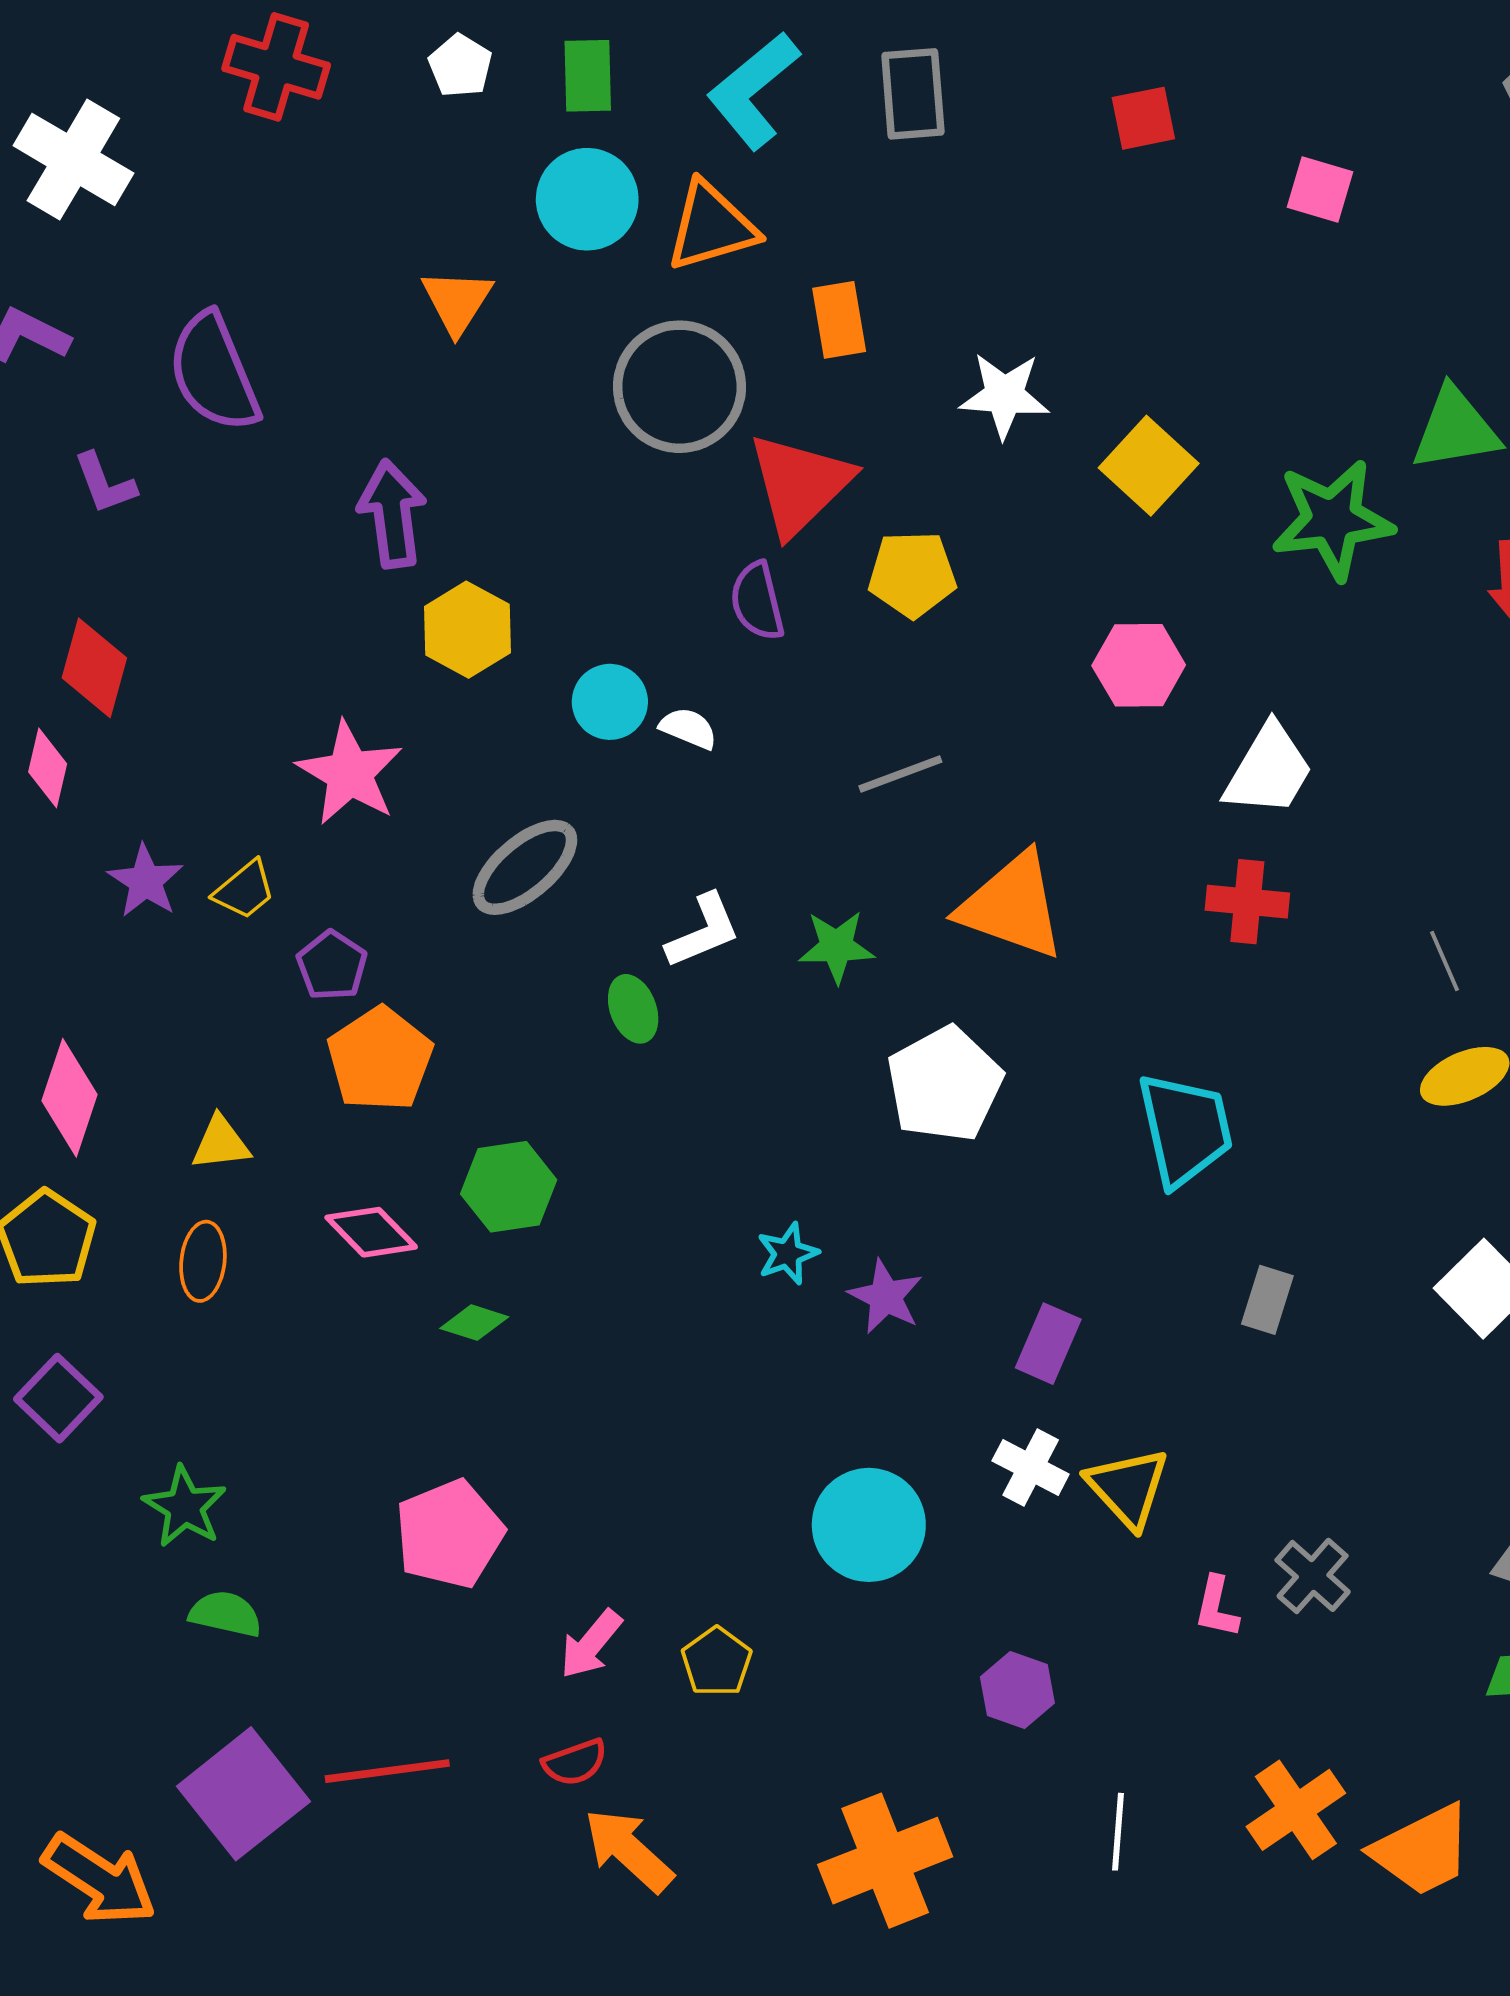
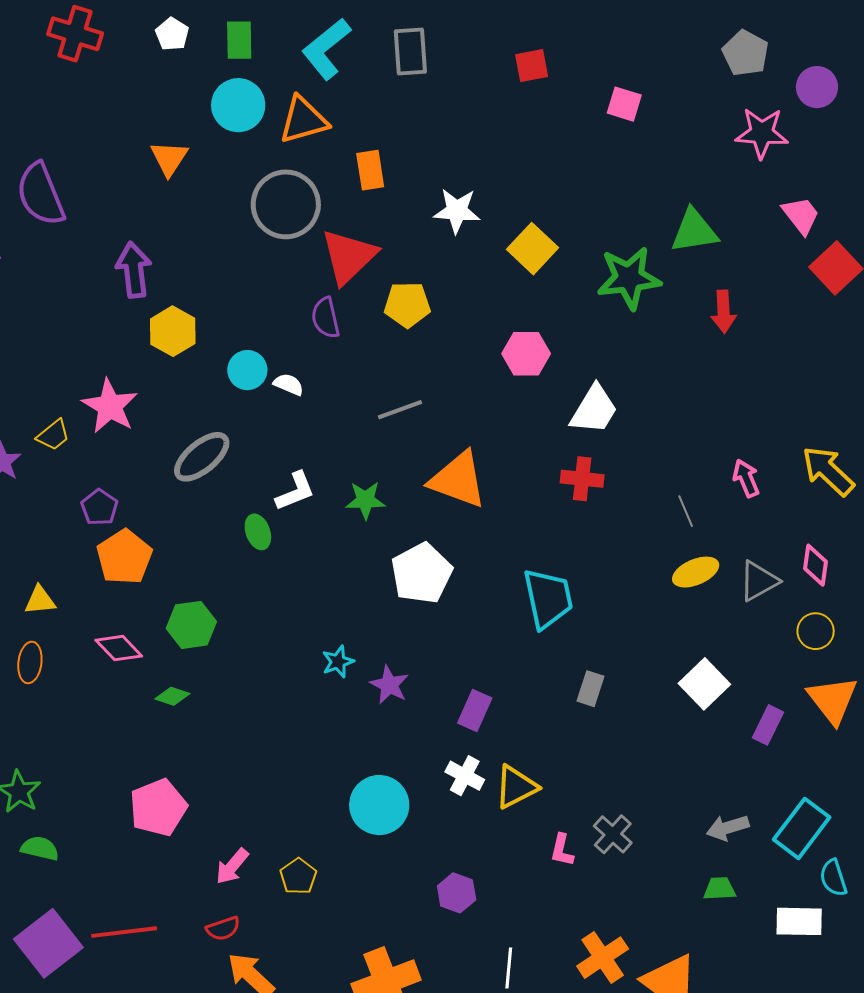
yellow trapezoid: (244, 890) -> (53, 435), moved
yellow triangle: (1128, 1488) -> (516, 787), turned 45

